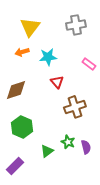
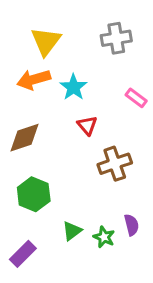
orange arrow: (22, 52) -> (34, 80), size x1.5
cyan star: (48, 57) -> (73, 87), turned -30
green star: (68, 142) -> (104, 237), moved

